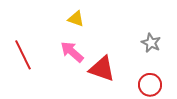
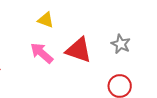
red triangle: (102, 69) -> (79, 50), moved

